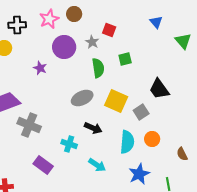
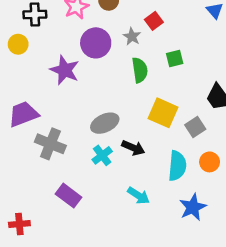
red square: (109, 30) -> (154, 21), turned 32
purple star: (40, 68) -> (65, 70), size x1.6
gray ellipse: (82, 98) -> (105, 123), moved
cyan cross: (69, 144) -> (102, 155), moved, turned 35

